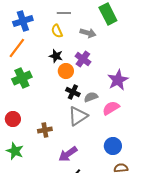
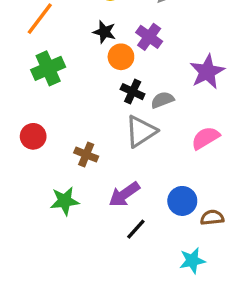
pink semicircle: (111, 108) -> (205, 138), moved
brown cross: (45, 130) -> (86, 155), turned 32
blue circle: (113, 146) -> (182, 201), moved
green star: (15, 151) -> (65, 201), moved, turned -30

